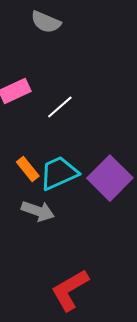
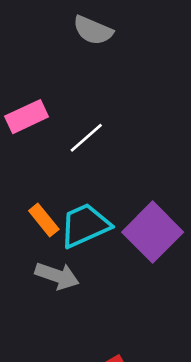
gray semicircle: (46, 22) -> (93, 30), moved

